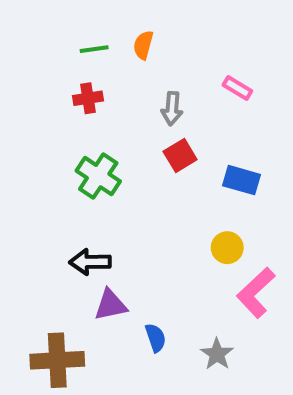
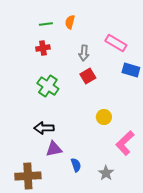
pink rectangle: (237, 88) -> (116, 43), size x1.5
blue rectangle: (242, 180) -> (131, 70), moved
yellow circle: (227, 248) -> (104, 117), moved

